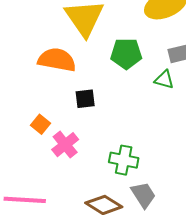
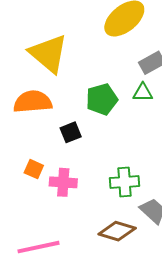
green pentagon: (126, 54) -> (102, 99), moved
pink cross: (65, 145) -> (63, 182), turned -32

